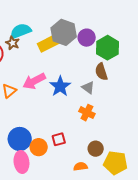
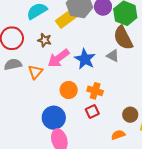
brown star: (13, 43) -> (45, 40), moved
brown semicircle: (101, 72) -> (123, 38), size x1.4
orange cross: (87, 113) -> (95, 91), moved
orange circle: (39, 147) -> (69, 90), moved

